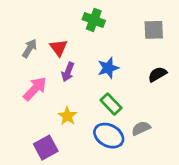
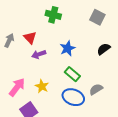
gray square: (154, 30) -> (97, 17), turned 35
purple arrow: (68, 72) -> (39, 54), turned 56
pink arrow: (35, 89) -> (17, 87), moved

